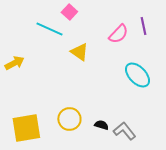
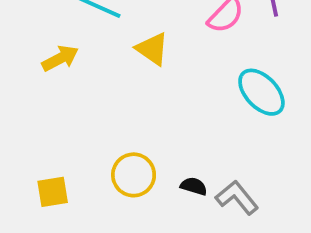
yellow arrow: (14, 63) -> (60, 58), moved
yellow square: (26, 128) -> (53, 192), size x0.6

